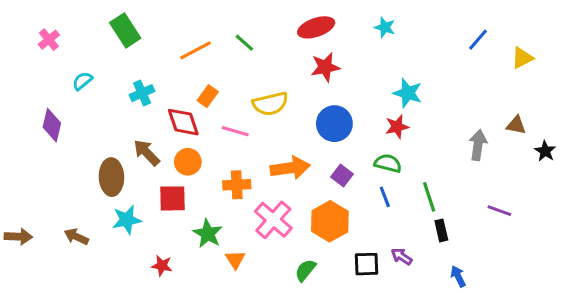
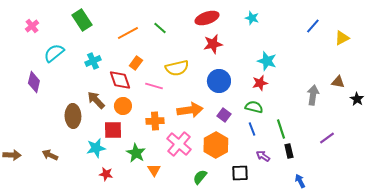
cyan semicircle: (82, 81) -> (54, 53), size x1.5
purple line: (499, 211) -> (327, 138), turned -56
cyan star: (127, 220) -> (96, 148), moved
purple arrow: (402, 256) -> (263, 156), moved

